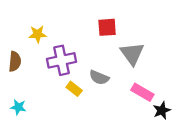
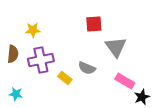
purple cross: (62, 60) -> (41, 60), moved

